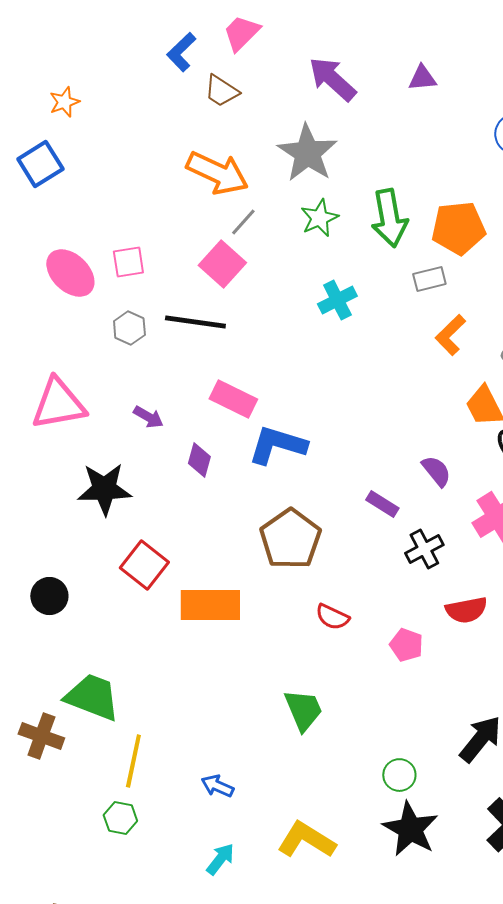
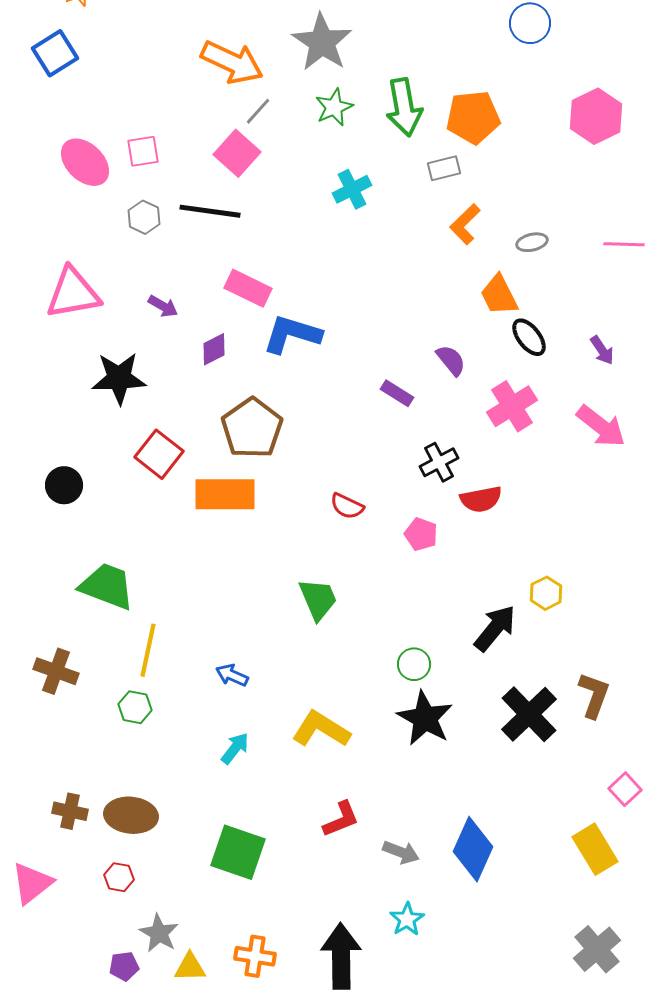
purple diamond: (199, 460) -> (214, 349), turned 48
brown pentagon: (290, 539) -> (252, 428), moved
black cross: (424, 549) -> (439, 462), moved
brown cross: (41, 736) -> (56, 671), moved

